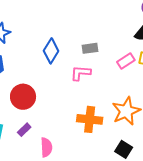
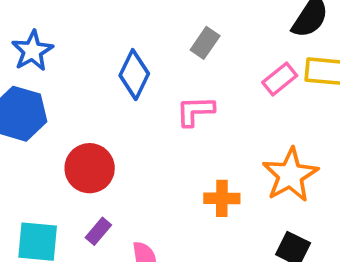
gray rectangle: (90, 48) -> (205, 43), moved, turned -42
orange cross: (90, 119) -> (222, 198), size x0.7

